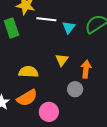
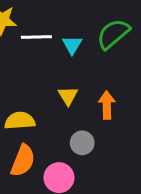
gray circle: (75, 89) -> (82, 143), moved
orange semicircle: (27, 98) -> (23, 161), turned -30

